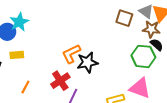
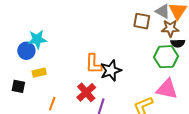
cyan star: (19, 22) -> (37, 39), turned 30
black semicircle: (157, 45) -> (178, 43), turned 144
orange L-shape: (71, 54) -> (93, 64), turned -55

